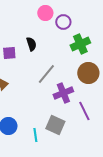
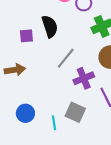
black semicircle: (31, 44) -> (50, 26), size x1.5

